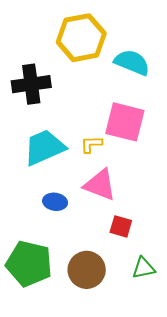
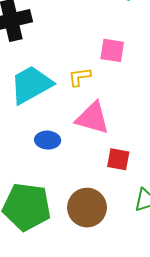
pink square: (125, 122) -> (112, 50), size x0.6

